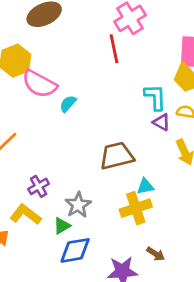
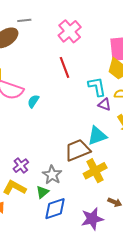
red line: (114, 49) -> (64, 67), moved
brown trapezoid: (117, 156) -> (78, 150), moved
cyan triangle: (145, 186) -> (97, 136), moved, size x1.5

